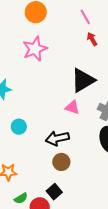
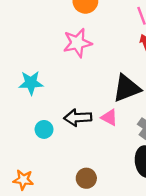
black arrow: (57, 138) -> (78, 118), moved

